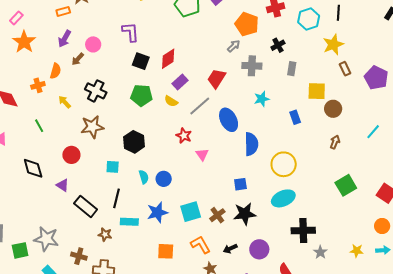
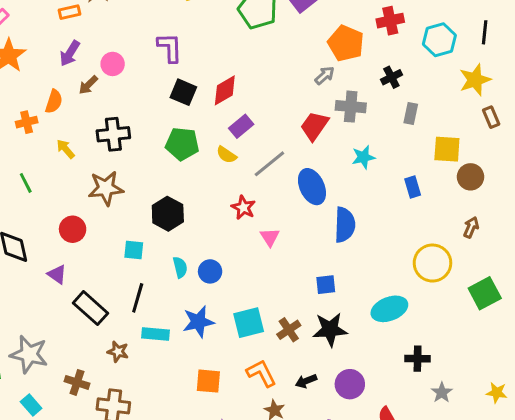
red trapezoid: (216, 78) -> (314, 126), moved
black cross: (96, 91) -> (113, 134), turned -35
yellow circle: (284, 164) -> (432, 263), moved
black cross: (303, 230) -> (418, 359), size x0.7

